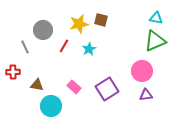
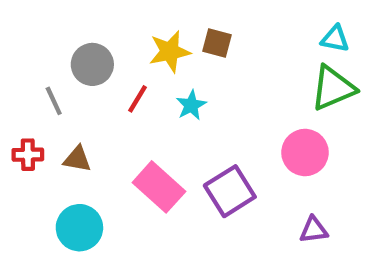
brown triangle: (37, 85) -> (77, 159), moved
pink rectangle: (74, 87) -> (159, 187), size x1.6
purple triangle: (146, 95) -> (314, 230), moved
cyan circle: (51, 106) -> (79, 228), moved

